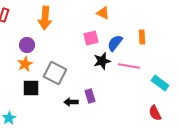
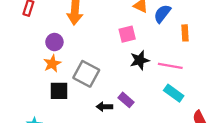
blue semicircle: (115, 43) -> (162, 14), moved
cyan rectangle: (160, 83) -> (174, 93), moved
purple rectangle: (90, 96) -> (126, 100), turned -32

